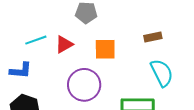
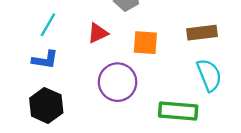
brown rectangle: (153, 37) -> (202, 33), size x1.4
cyan line: (36, 40) -> (48, 25), moved, turned -45

